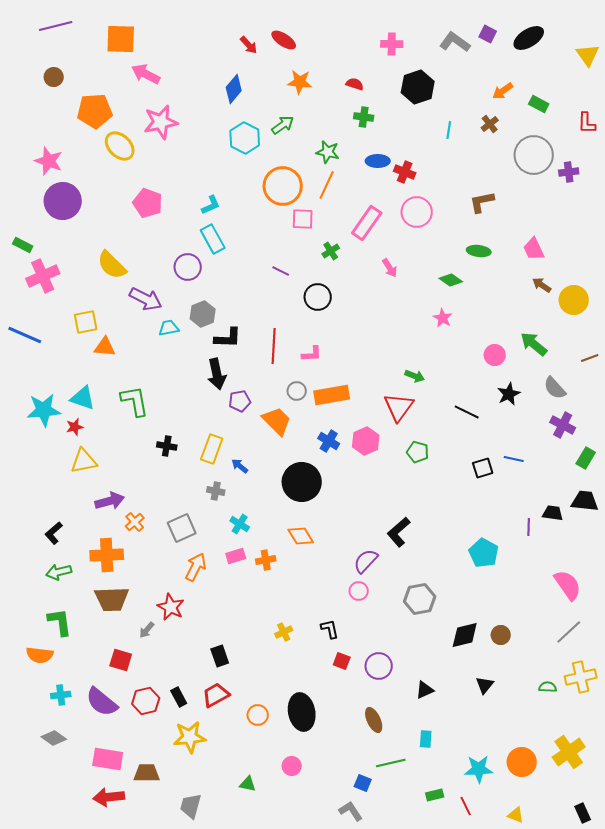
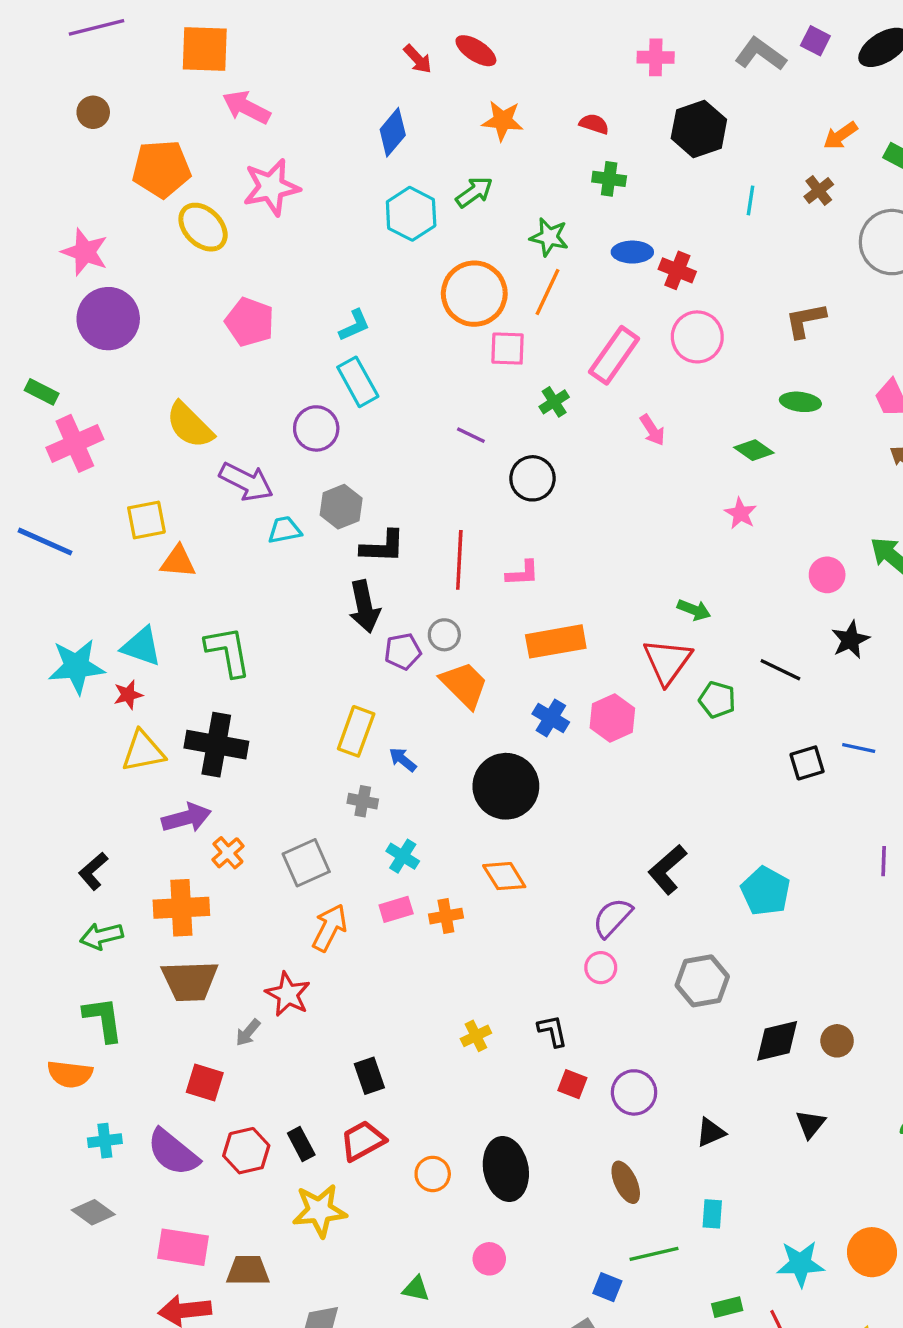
gray circle: (297, 391) -> (444, 635), moved
black cross: (167, 446) -> (216, 745), moved, size x1.8
green pentagon: (418, 452) -> (717, 700), moved
cyan pentagon: (484, 553) -> (765, 891), moved

